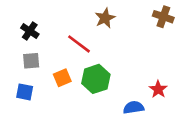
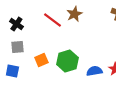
red line: (79, 44) -> (52, 20), moved
blue semicircle: (134, 107) -> (94, 71), moved

